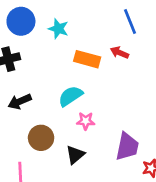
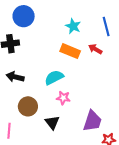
cyan star: (58, 29) -> (73, 26), moved
black arrow: (20, 101) -> (15, 77), turned 30
black triangle: (75, 155) -> (52, 122), turned -35

